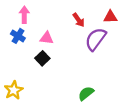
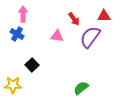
pink triangle: (47, 38) -> (57, 36), moved
black square: (42, 58) -> (32, 65), moved
yellow star: (14, 90) -> (13, 85), turned 30

